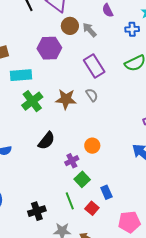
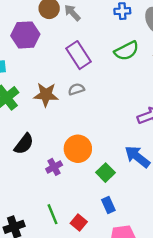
gray semicircle: (92, 95) -> (76, 89), turned -72
orange circle: (92, 146) -> (78, 149), size x1.5
green square: (82, 179) -> (106, 173), moved
blue rectangle: (106, 192) -> (108, 205), moved

